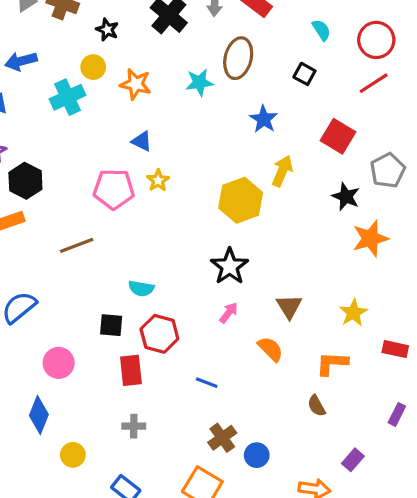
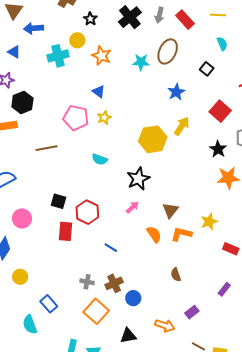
cyan semicircle: (141, 288) -> (100, 159), moved
orange L-shape: (332, 363) -> (181, 234), moved
gray cross: (134, 426) -> (87, 282), moved

